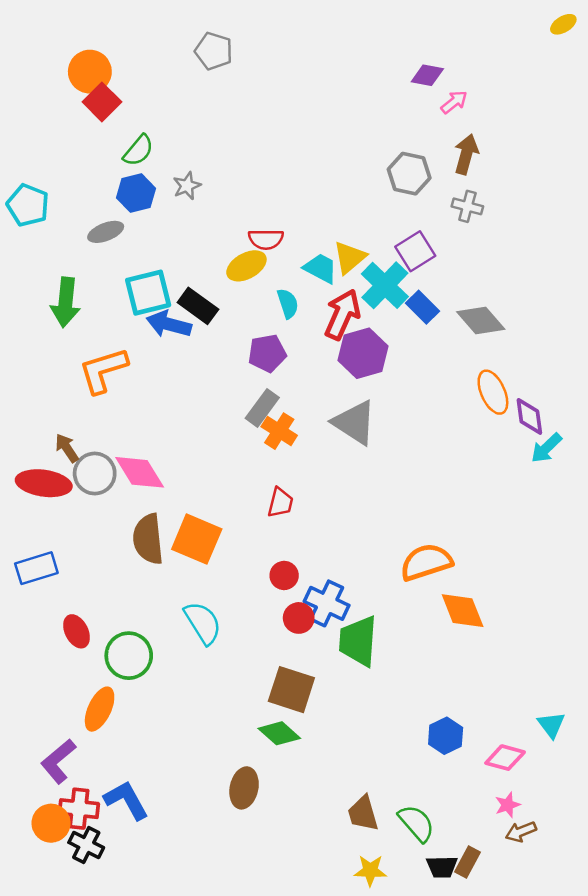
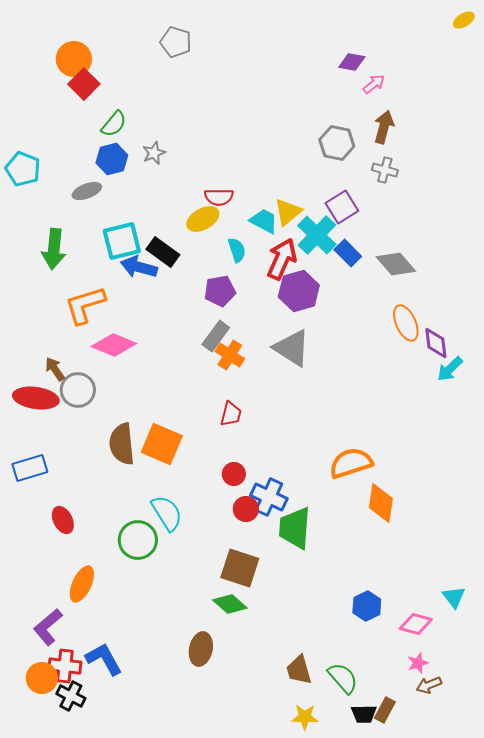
pink diamond: (140, 472) -> (114, 345), moved, turned -36
orange diamond: (463, 611) -> (381, 503), turned 30
green circle: (129, 656) -> (138, 540), moved

